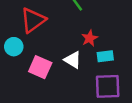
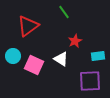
cyan circle: (14, 47) -> (13, 56), moved
cyan rectangle: (105, 56) -> (98, 56), moved

